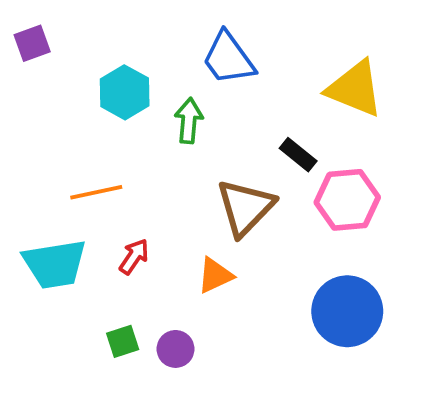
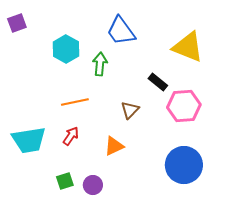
orange line: (96, 192) -> (75, 102), moved
brown triangle: (245, 207) -> (130, 110), size x0.6

